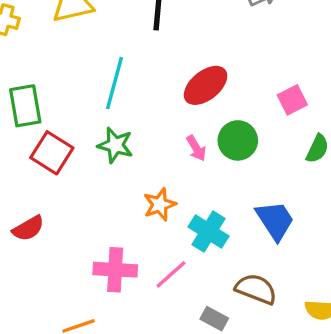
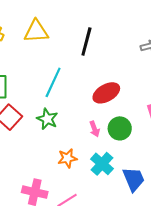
cyan cross: (209, 232) -> (102, 164), moved

